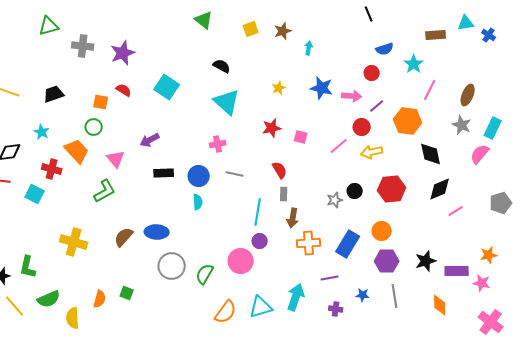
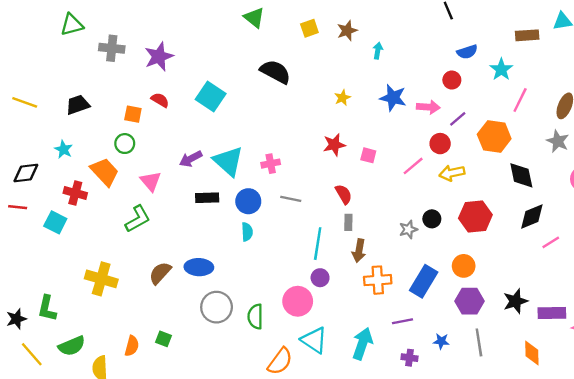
black semicircle: (222, 66) -> (275, 72), size x1.5
cyan triangle: (227, 102) -> (228, 161), moved
green semicircle: (205, 274) -> (255, 317), turned -30
cyan triangle: (261, 307) -> (314, 340), moved, turned 50

